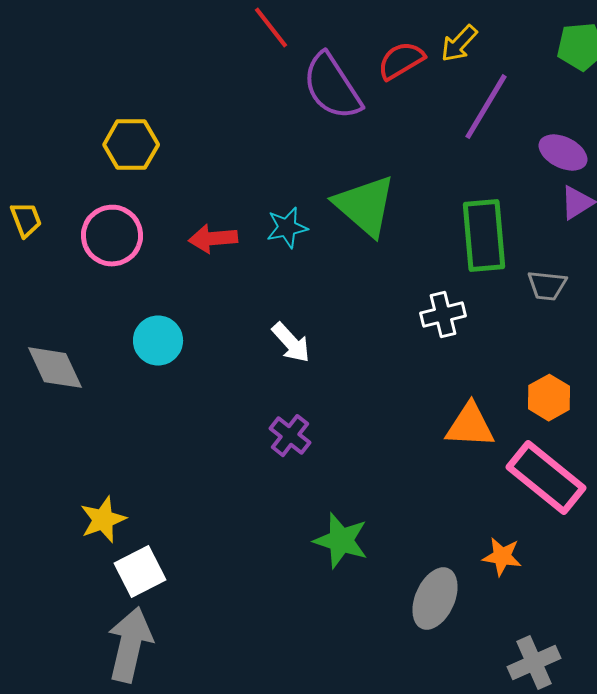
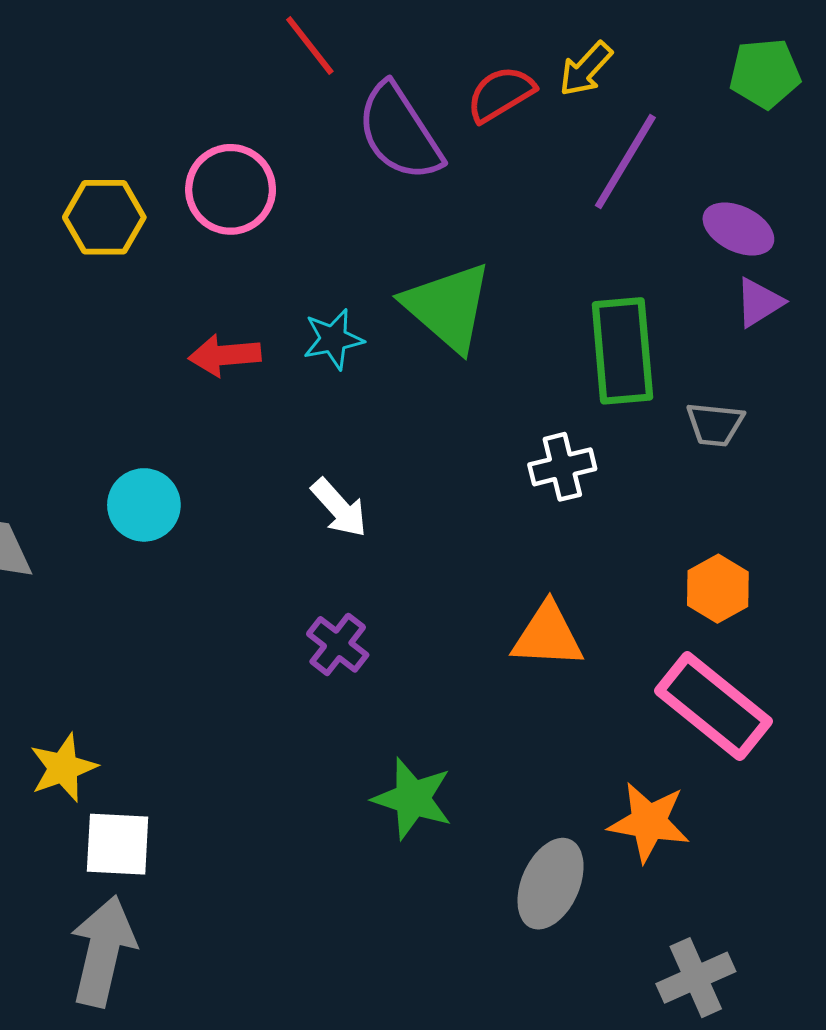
pink circle: (112, 236) -> (231, 189), moved
orange triangle: (470, 426) -> (548, 636), moved
orange star: (502, 557) -> (649, 822), size x1.4
white square: (140, 572) -> (118, 844), turned 30

